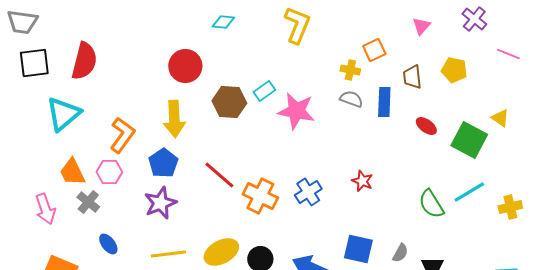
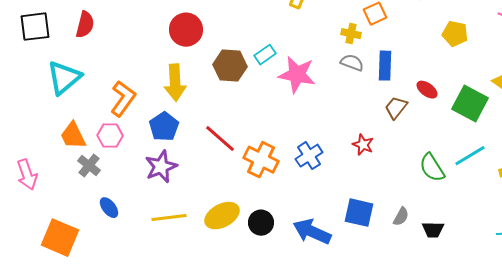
red semicircle: (84, 61) -> (85, 25), size x0.7
brown trapezoid: (412, 77) -> (396, 108), moved, turned 45
pink arrow: (45, 209) -> (27, 175), moved

